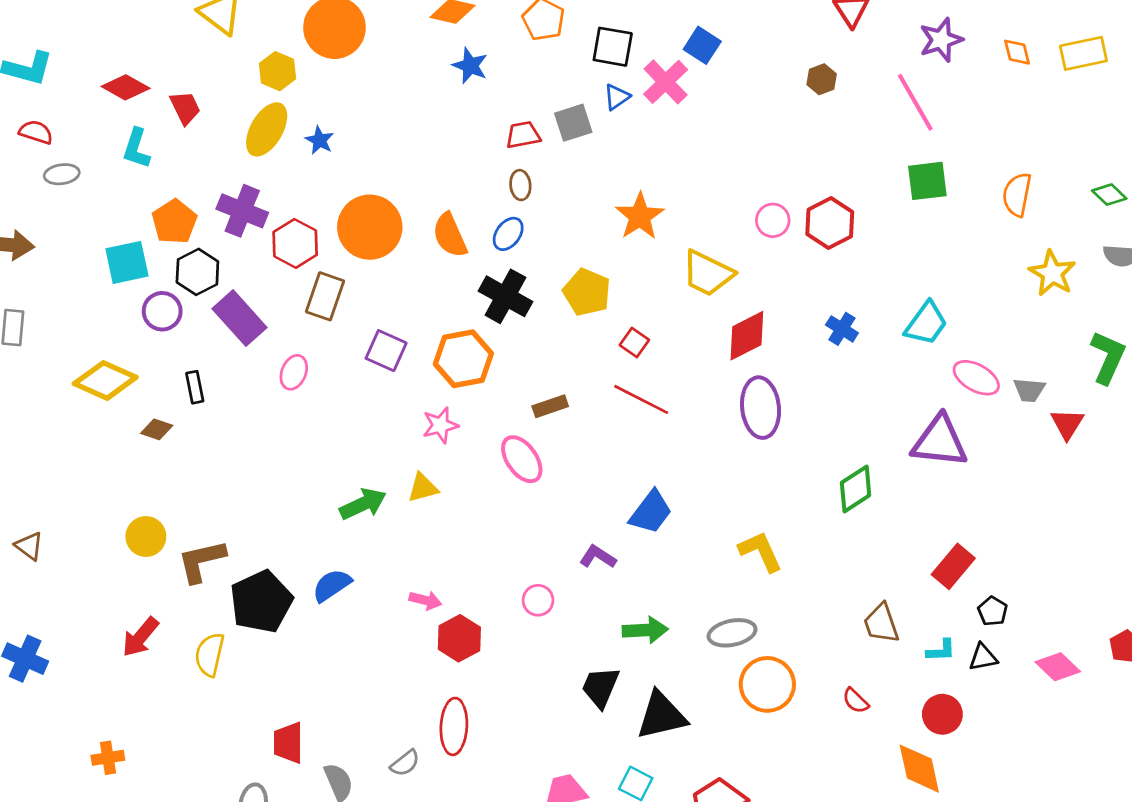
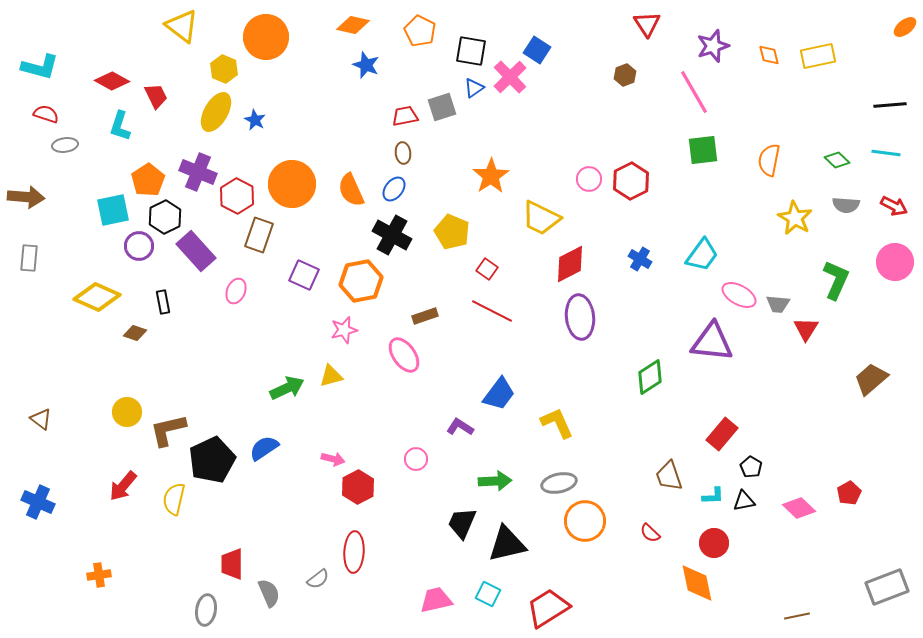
yellow L-shape: (761, 551) -> (557, 423), moved

